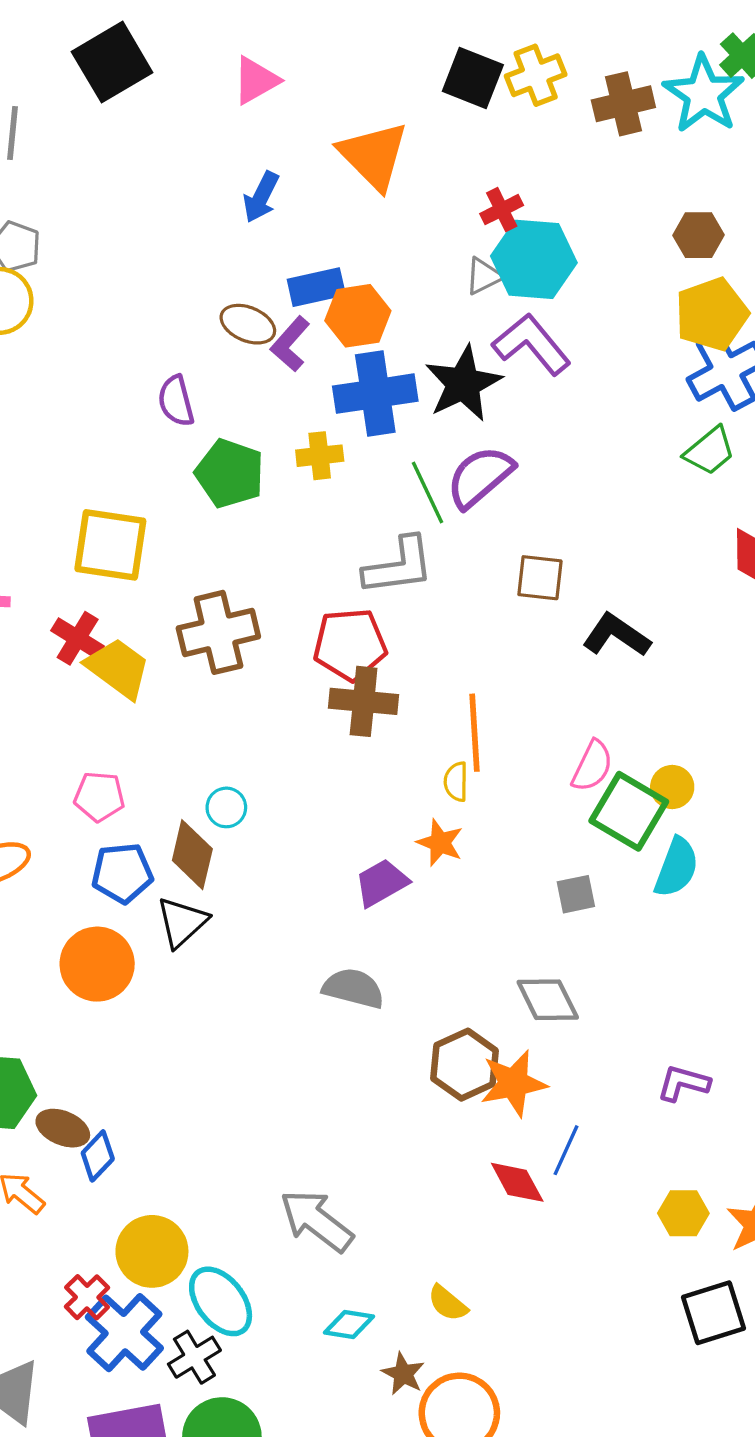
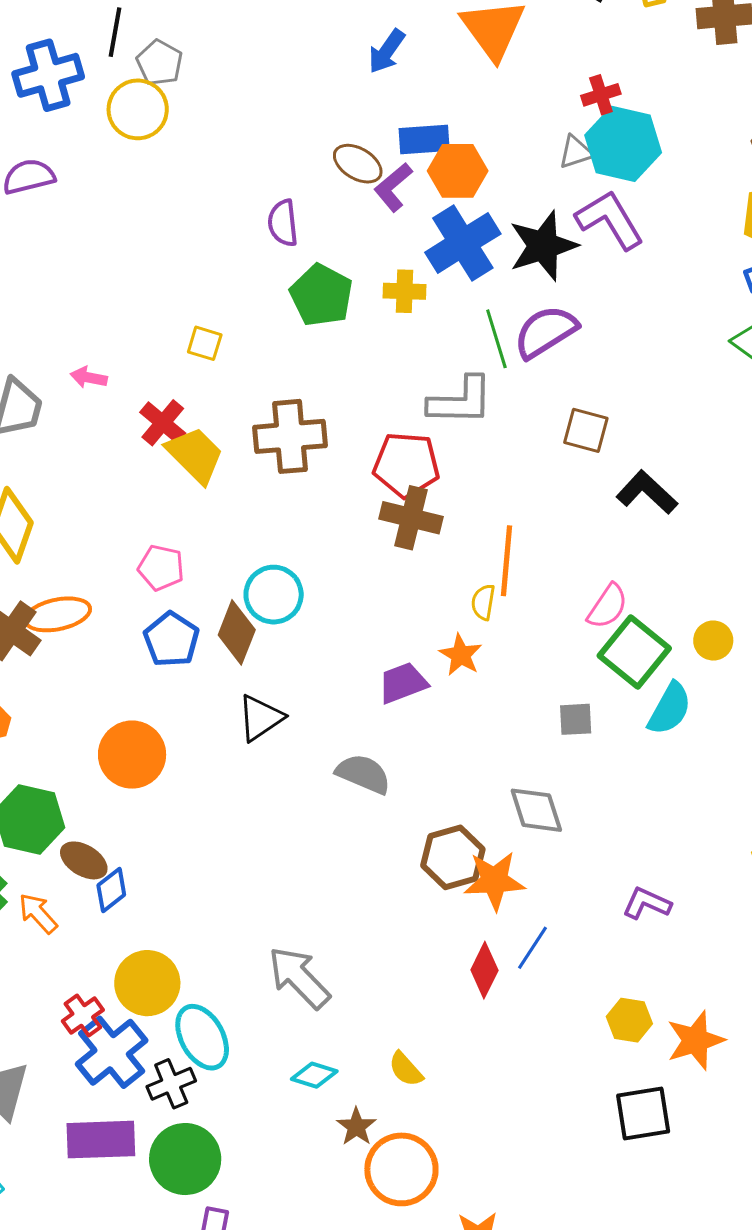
blue cross: (375, 394) -> (463, 243), turned -32
yellow square: (110, 545) -> (205, 343), size x0.5
yellow circle: (672, 787) -> (713, 641), moved
cyan circle: (226, 807) -> (274, 595), size x1.6
blue pentagon: (122, 873) -> (171, 639), turned 30
black triangle: (182, 922) -> (260, 718), moved
orange circle: (97, 964) -> (132, 755), moved
red diamond: (517, 1182) -> (484, 970), turned 46

